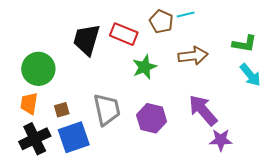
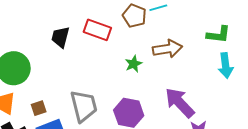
black trapezoid: (87, 40) -> (60, 37), size x0.7
green star: (145, 67) -> (134, 64), moved, size x0.7
cyan arrow: (250, 75) -> (226, 66), turned 35

